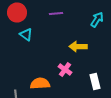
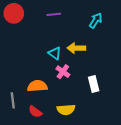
cyan triangle: (26, 34) -> (55, 53), moved

